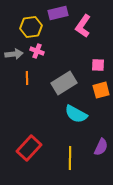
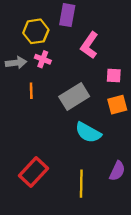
purple rectangle: (58, 13) -> (67, 15), turned -66
pink L-shape: (83, 26) -> (89, 45), moved

